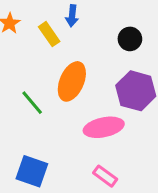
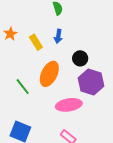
blue arrow: (72, 16) -> (58, 36), moved
black circle: (130, 39) -> (80, 58), moved

